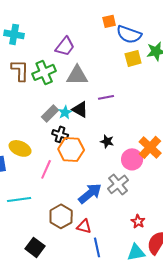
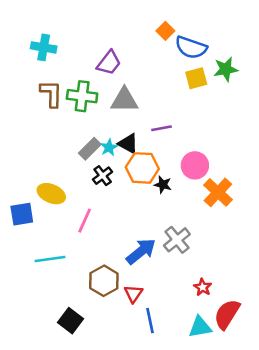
orange square: (109, 21) -> (165, 31), turned -32
green cross: (44, 72) -> (82, 96), turned 30
black cross: (60, 134) -> (103, 176), turned 35
orange hexagon: (71, 149) -> (142, 168), moved
pink circle: (132, 159) -> (195, 165), moved
red triangle: (84, 226) -> (133, 294), turned 49

